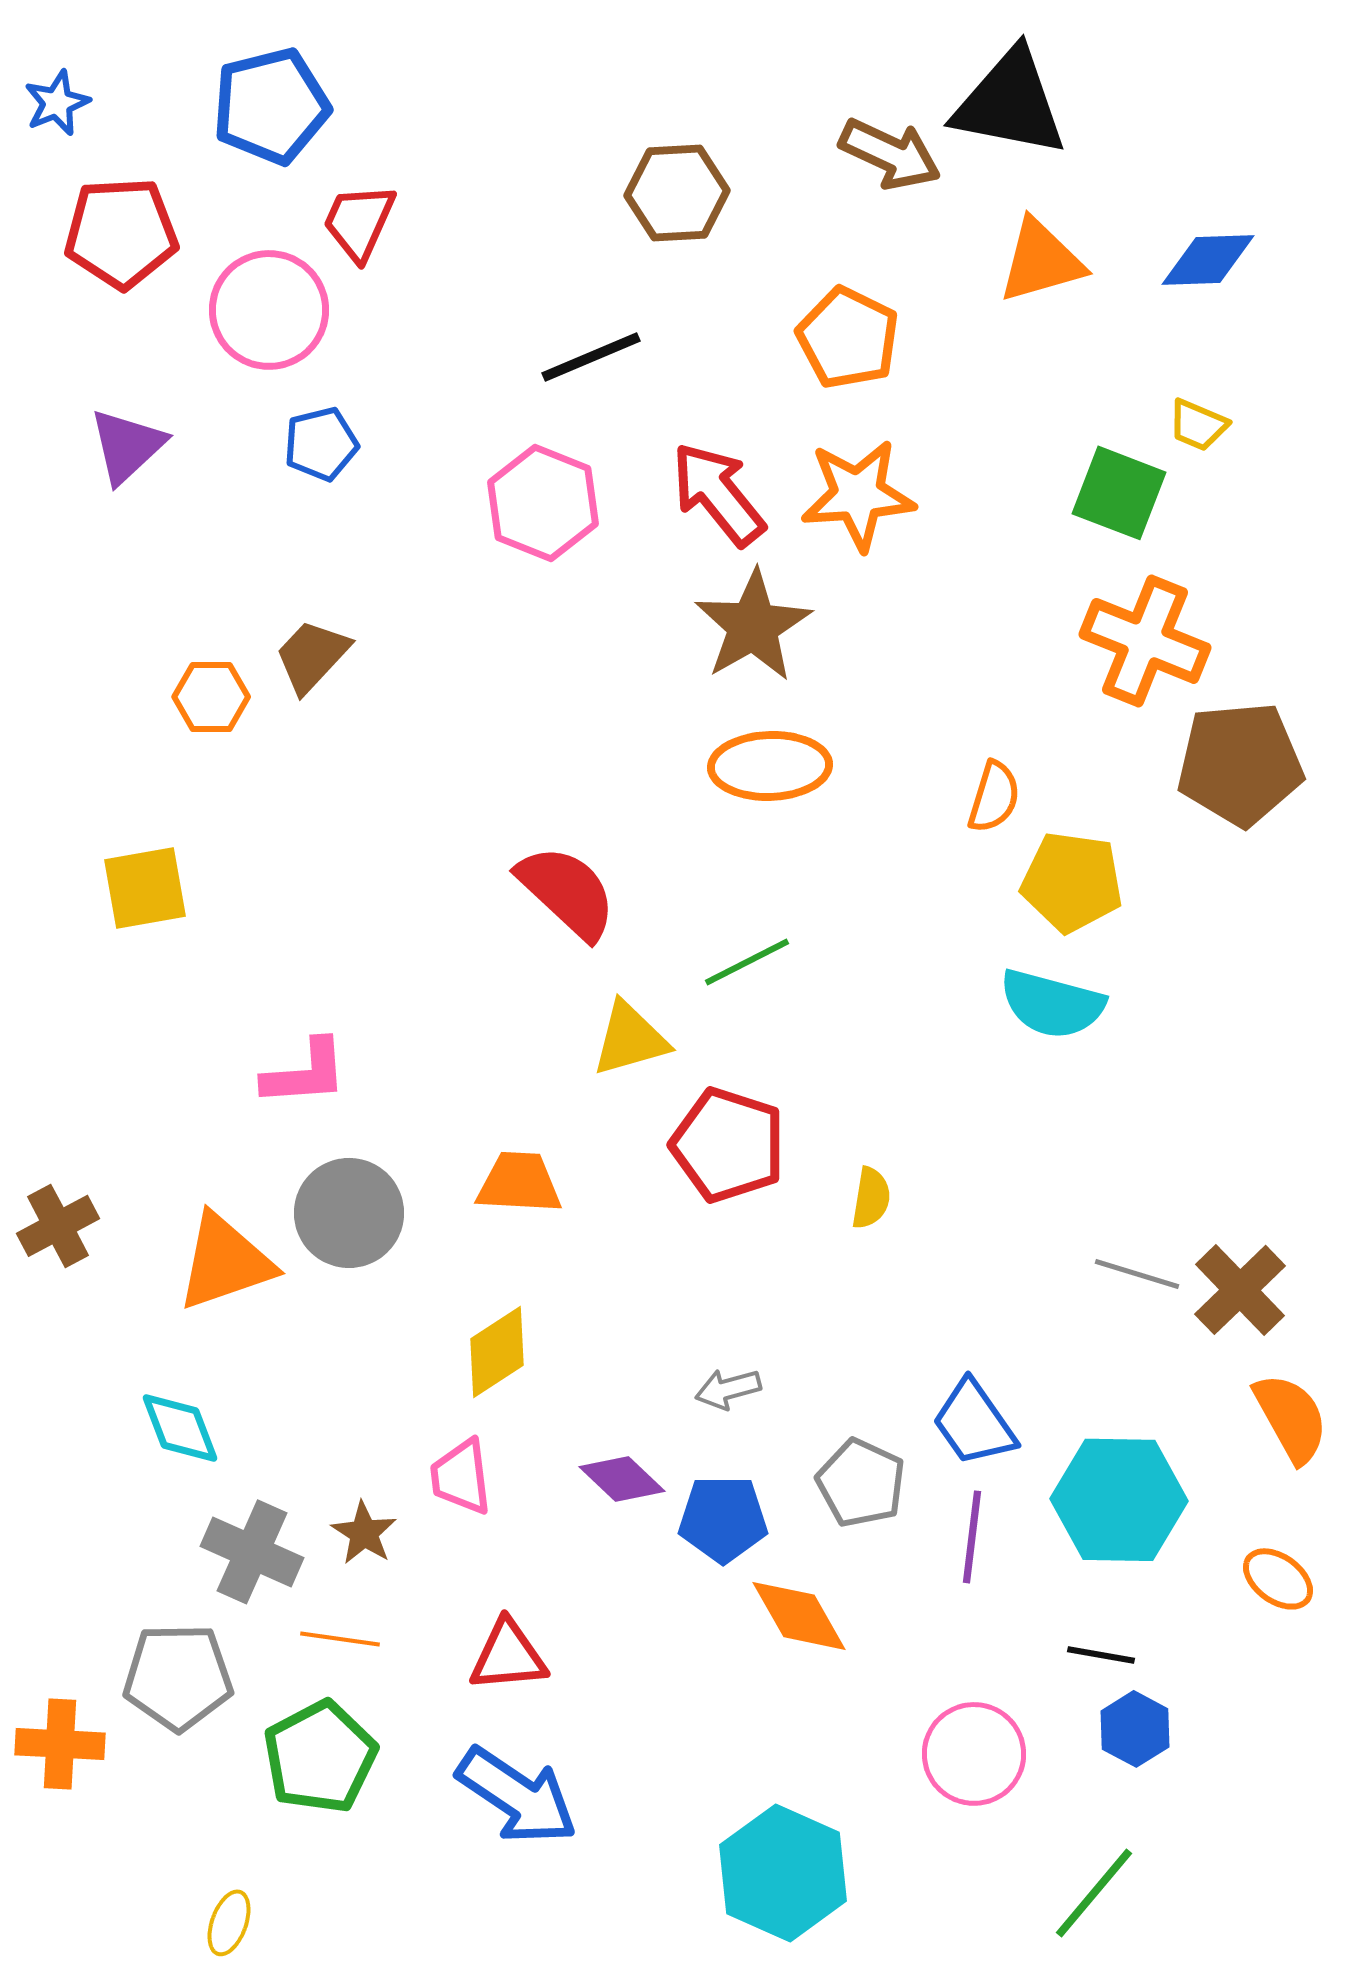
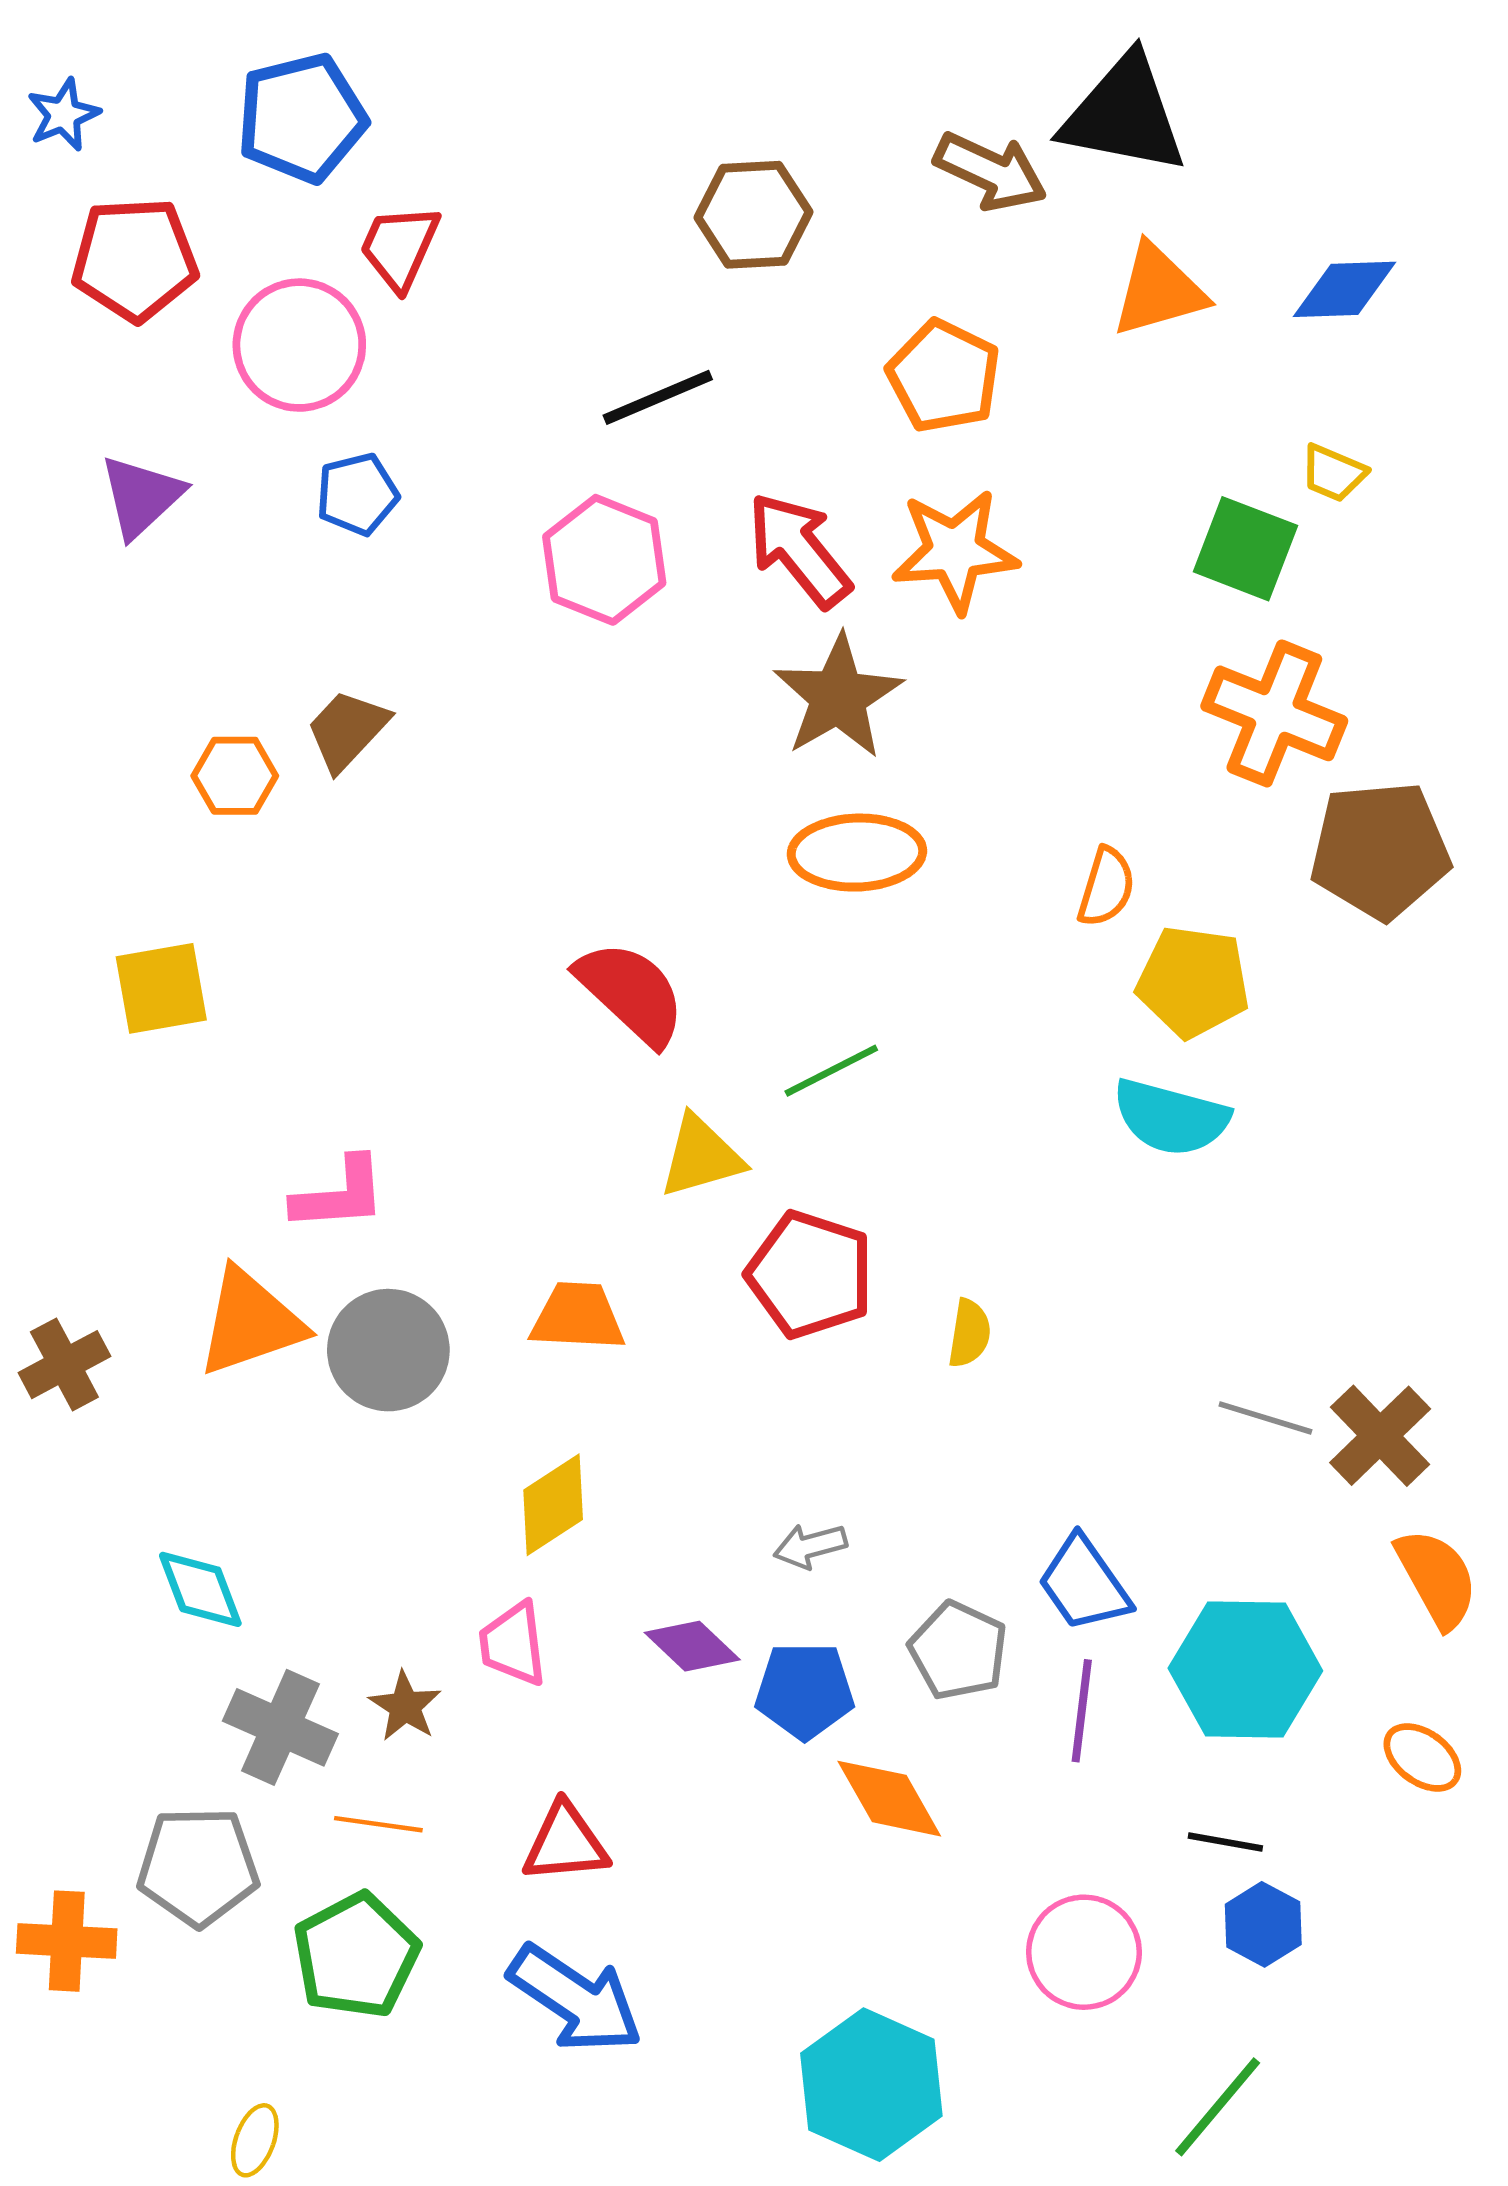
orange triangle: (225, 1262) -> (250, 1322), moved

